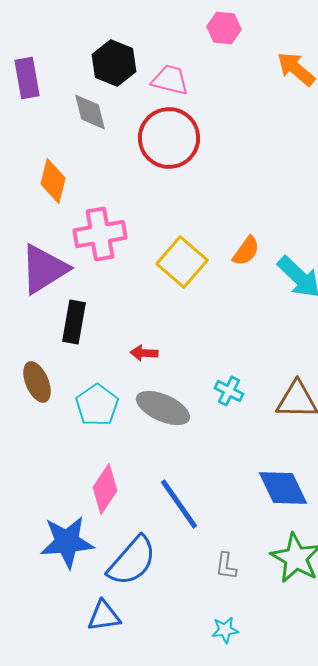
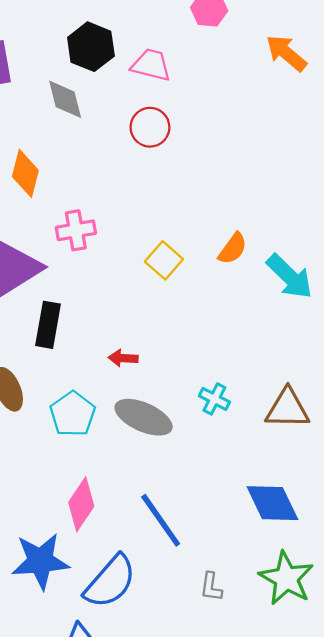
red circle: (169, 138) -> (150, 127), size x0.6
pink cross: (100, 234) -> (76, 230), size x0.7
yellow square: (182, 262) -> (164, 260), size x0.7

